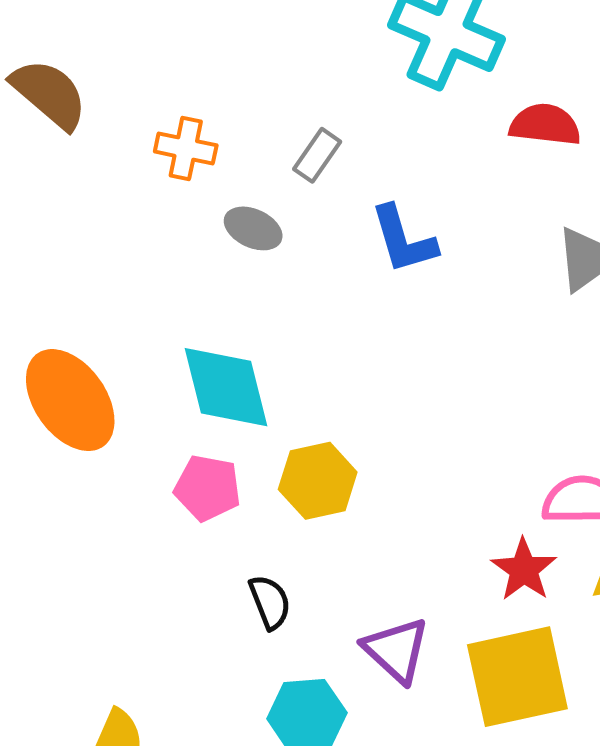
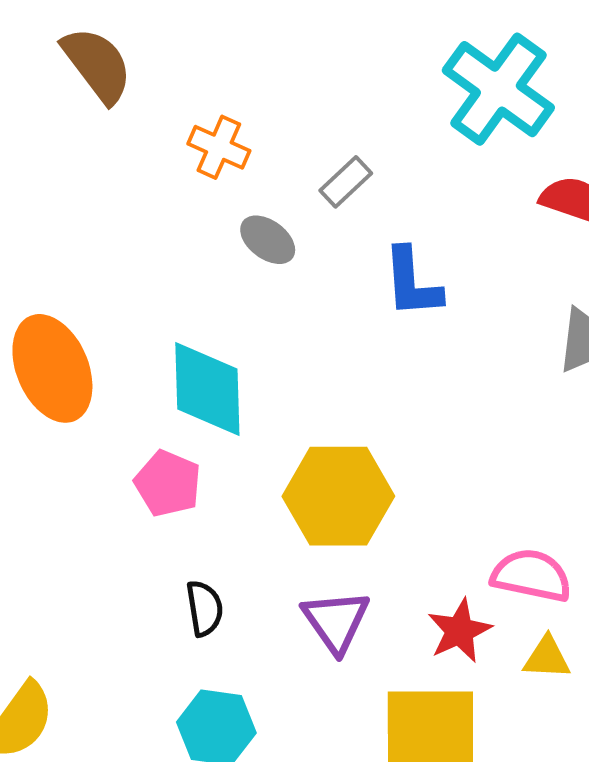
yellow hexagon: (318, 481) -> (338, 496), moved, size x1.4
purple triangle: (396, 650) -> (336, 621), moved

